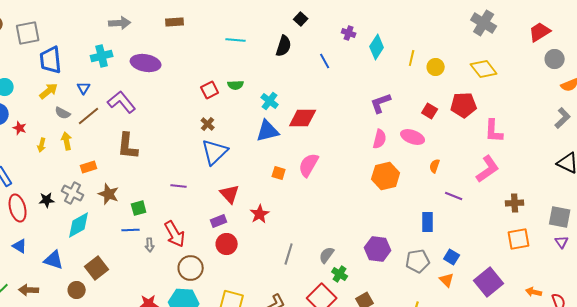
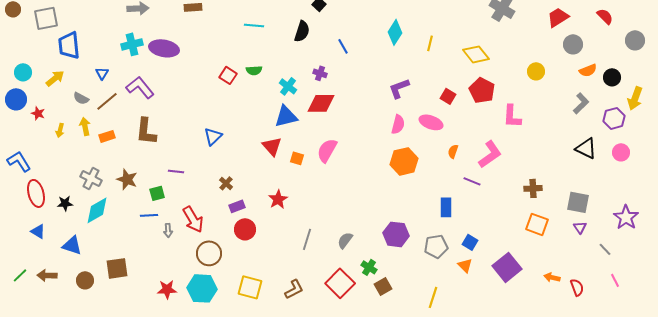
purple cross: (349, 33) -> (320, 73), moved
cyan cross: (102, 56) -> (132, 44), moved
yellow circle: (436, 67) -> (536, 71), moved
yellow diamond: (484, 69) -> (476, 54), moved
red square: (210, 90) -> (228, 75), turned -30
yellow arrow: (49, 91) -> (55, 78), moved
red pentagon: (464, 105) -> (482, 90), turned 30
brown cross: (208, 124) -> (226, 183), moved
blue triangle: (215, 152) -> (213, 136), moved, size x0.7
orange rectangle: (89, 167) -> (107, 136), moved
pink L-shape: (488, 169) -> (490, 154), moved
purple line: (179, 186) -> (176, 171), moved
red triangle: (230, 194) -> (272, 146), moved
black star: (47, 200) -> (65, 203), moved
orange square: (519, 239) -> (537, 224), turned 30
brown square: (97, 268) -> (117, 268), moved, turned 30
green cross: (340, 274) -> (369, 267), moved
brown circle: (77, 290) -> (85, 280), moved

